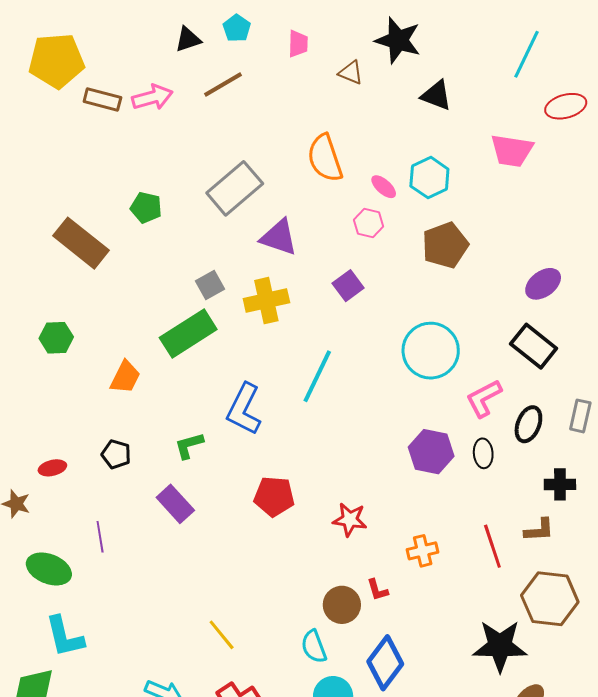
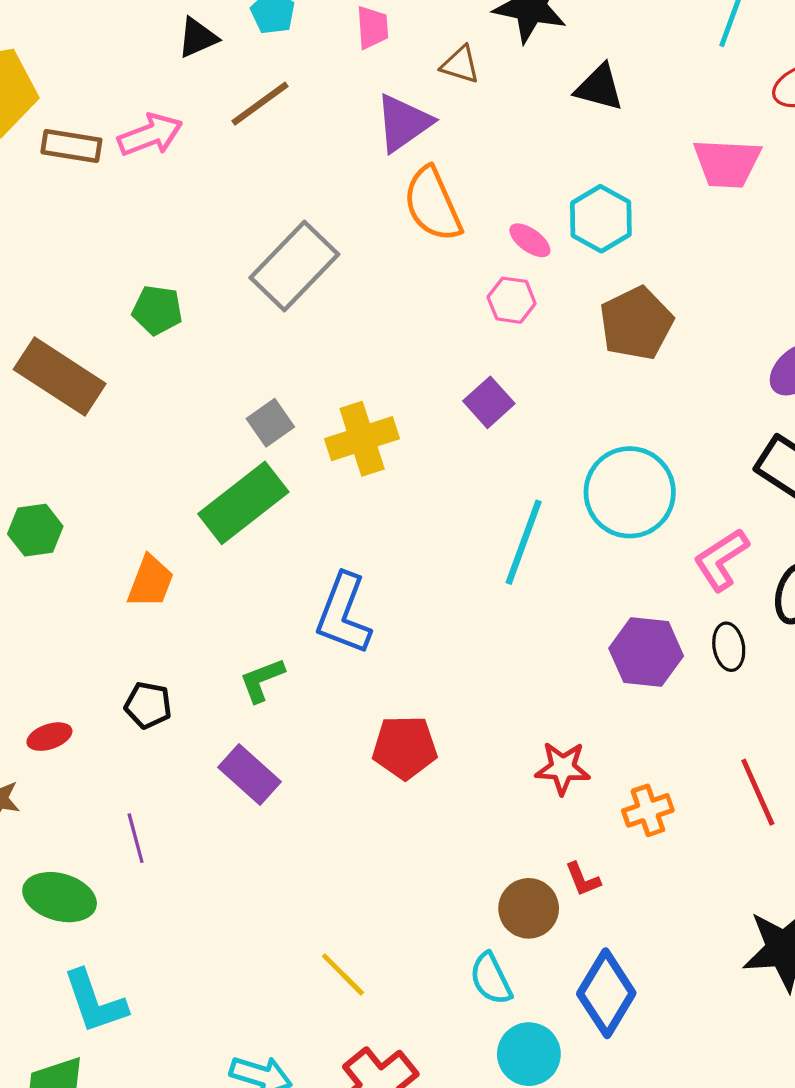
purple triangle: (279, 237) -> (403, 123), moved, turned -48
cyan line: (317, 376) -> (524, 542), moved
red star: (350, 520) -> (563, 768), moved

